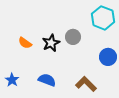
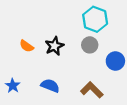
cyan hexagon: (103, 18) -> (95, 19), moved
gray circle: (73, 37) -> (90, 45), moved

